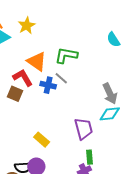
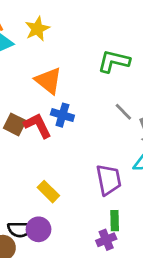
green L-shape: (66, 55) -> (114, 61), moved
red L-shape: (23, 78) -> (38, 126), moved
gray line: (61, 78) -> (123, 112), moved

